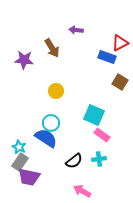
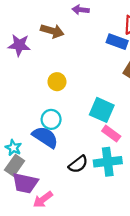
brown arrow: (52, 48) -> (52, 31), turned -42
cyan cross: (99, 159) -> (108, 162), size x1.6
pink arrow: (82, 191) -> (43, 200), moved, turned -66

